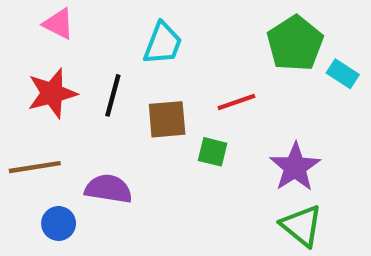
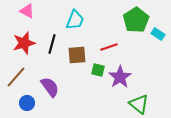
brown line: (35, 167) -> (16, 77), turned -40
purple star: (295, 167) -> (120, 77), moved
purple semicircle: (108, 189) -> (50, 87), turned 45

